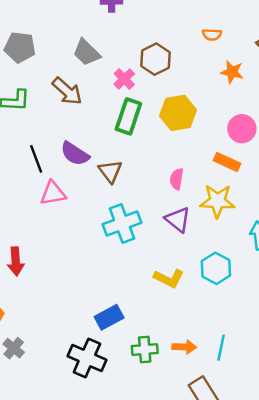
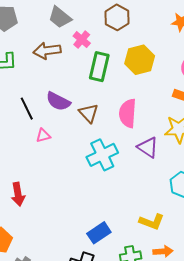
pink cross: (124, 79) -> (82, 40), moved
brown arrow: (67, 91) -> (47, 51), turned 136
pink semicircle: (177, 179) -> (128, 113), moved, size x1.6
pink triangle: (53, 193) -> (43, 136), size x0.7
yellow L-shape: (169, 278) -> (152, 222), moved

